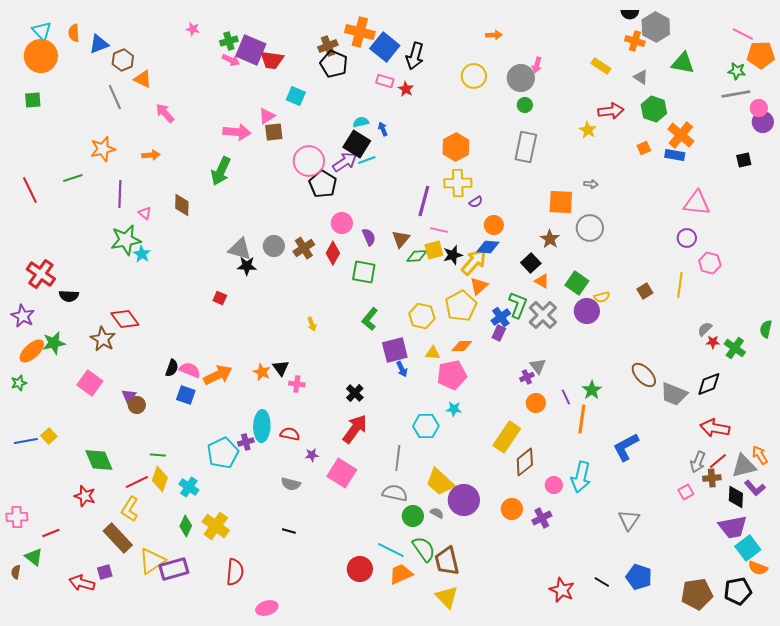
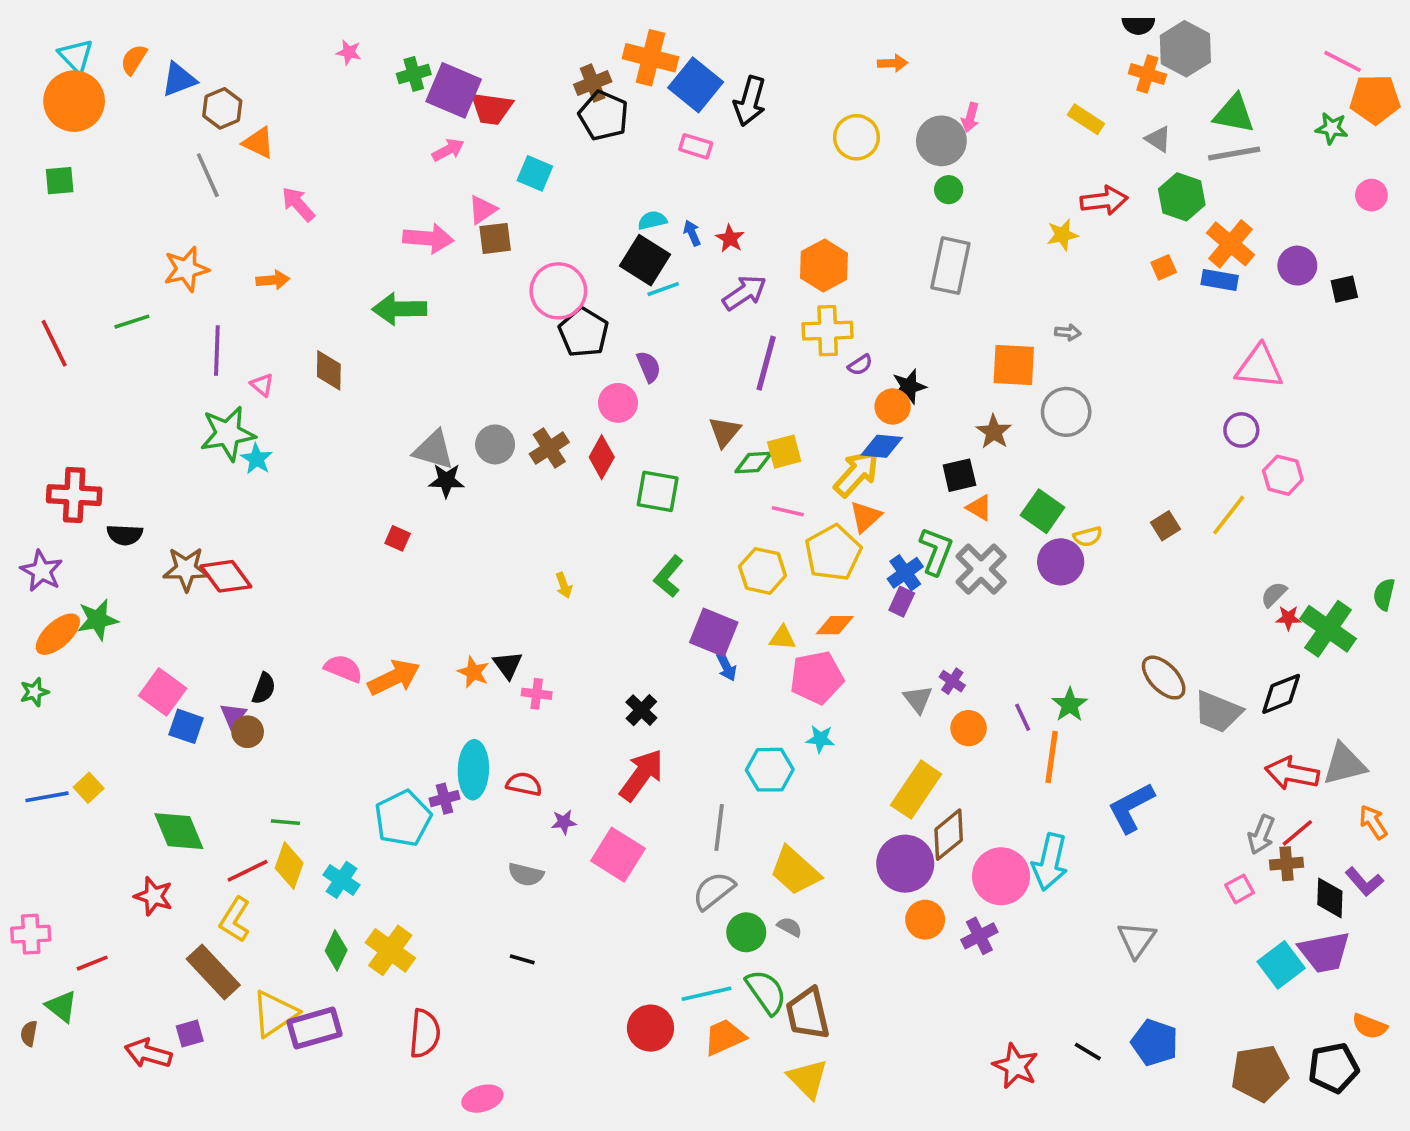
orange semicircle: (74, 33) -> (134, 60), turned 36
pink arrow: (231, 60) -> (448, 150), moved, turned -54
red star: (406, 89) -> (730, 238), moved
gray line: (736, 94) -> (1234, 154), moved
purple circle: (763, 122) -> (1297, 266), moved
yellow star: (588, 130) -> (1062, 235), turned 30
purple arrow: (345, 162) -> (744, 293), moved
green arrow: (221, 171) -> (399, 309), turned 64
pink line: (439, 230) -> (788, 511), moved
purple semicircle: (369, 237) -> (649, 367), moved
black star: (453, 255) -> (909, 387), moved
black square: (531, 263) -> (959, 475), turned 30
red cross: (41, 274) -> (74, 495), turned -32
yellow line: (680, 285) -> (1229, 515), turned 30
brown star: (103, 339) -> (186, 569), moved, turned -30
green cross: (735, 348) -> (1328, 629), size x1.4
purple square: (395, 350) -> (714, 632), turned 36
gray triangle: (538, 366) -> (918, 699), moved
black semicircle: (172, 368) -> (264, 688), moved
purple cross: (527, 377) -> (952, 681), turned -32
blue square: (186, 395) -> (186, 726), moved
gray triangle: (744, 466) -> (1344, 764), moved
pink circle: (554, 485) -> (1001, 876), size x1.8
gray semicircle: (395, 493) -> (714, 891), turned -50
purple circle: (464, 500) -> (905, 864), moved
cyan square: (748, 548) -> (1281, 965), moved
cyan line: (391, 550) -> (706, 994), turned -40

